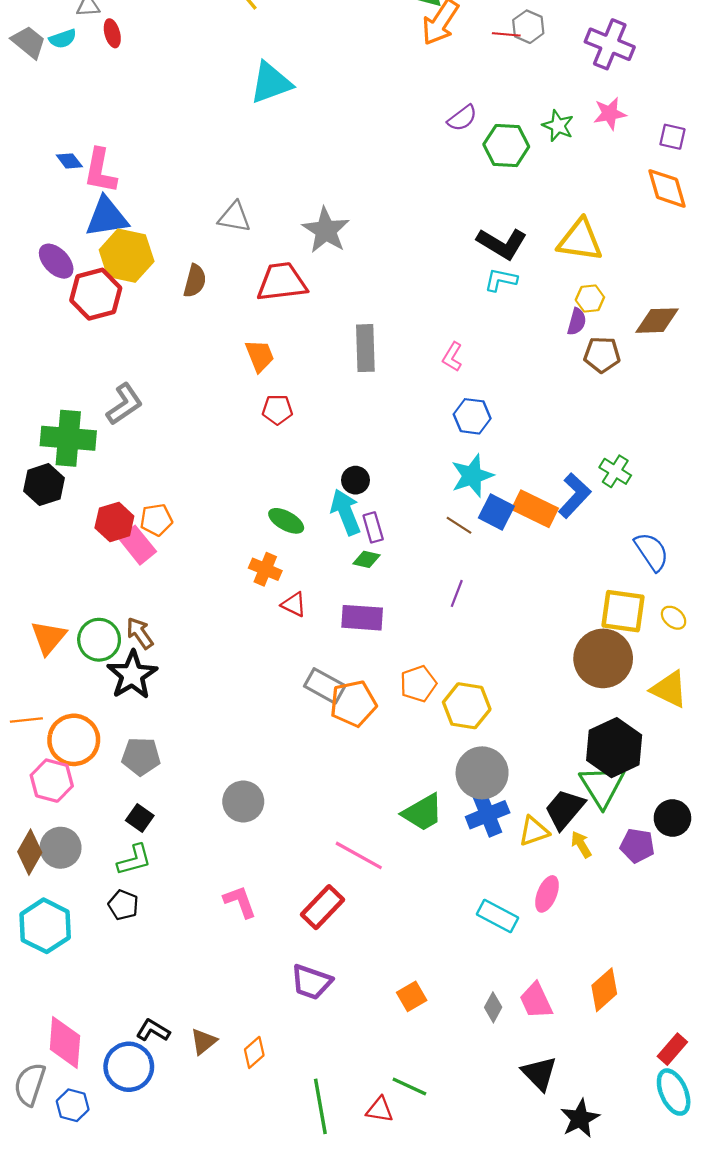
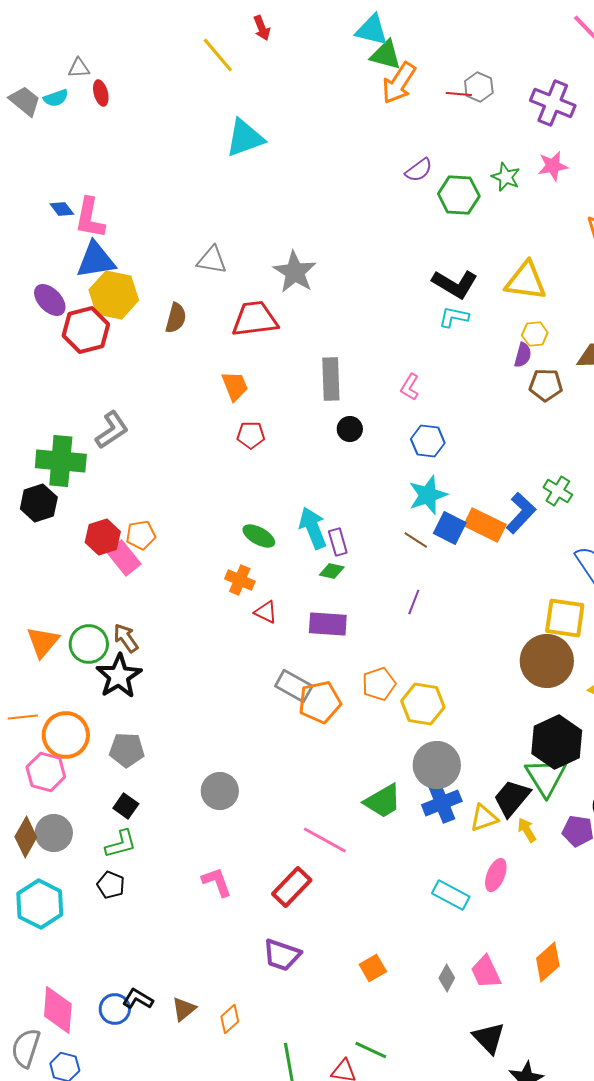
black circle: (355, 480) -> (350, 429), moved
blue circle: (129, 1067) -> (115, 1009), moved, size x0.7

